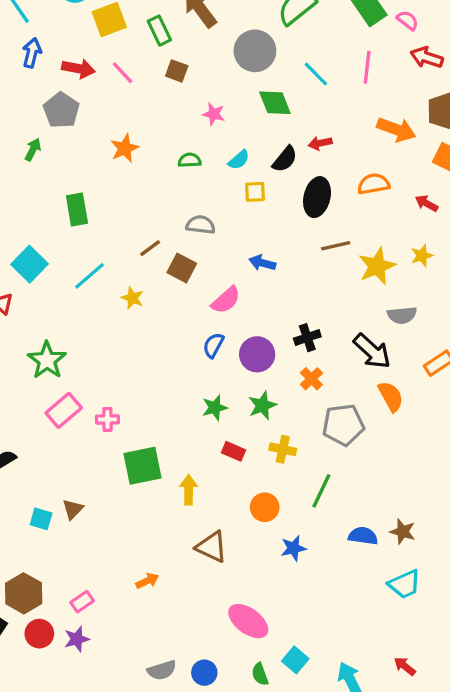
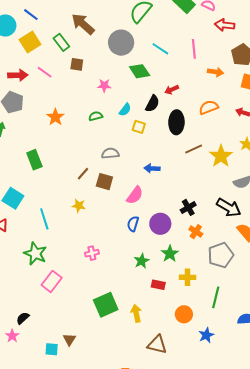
pink line: (367, 67) -> (194, 49), moved
orange arrow: (396, 130) -> (215, 72), size x0.7
yellow square: (255, 192) -> (139, 127), turned 32
cyan line: (89, 276) -> (44, 219), moved, turned -55
pink cross: (107, 419) -> (92, 253), moved

